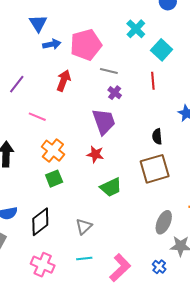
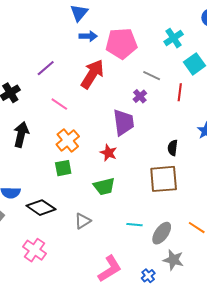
gray line: (109, 71) -> (152, 76), moved
red arrow: (64, 81) -> (92, 74), size x1.4
green trapezoid: (111, 187) -> (104, 186), moved
black diamond: (40, 222) -> (41, 208), turned 60
cyan line: (84, 258) -> (135, 225), moved

